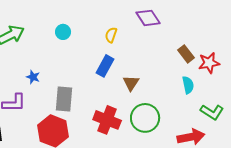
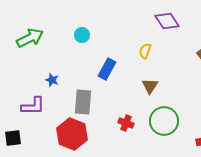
yellow semicircle: (111, 35) -> (145, 51), moved
blue rectangle: (105, 66) -> (107, 69), moved
red cross: (107, 120) -> (126, 123), size x0.6

